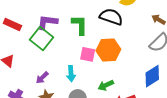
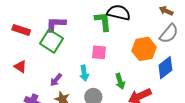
green L-shape: (80, 25) -> (103, 21), moved
orange hexagon: (108, 50) -> (144, 49), moved
green arrow: (106, 85) -> (120, 81), turned -77

